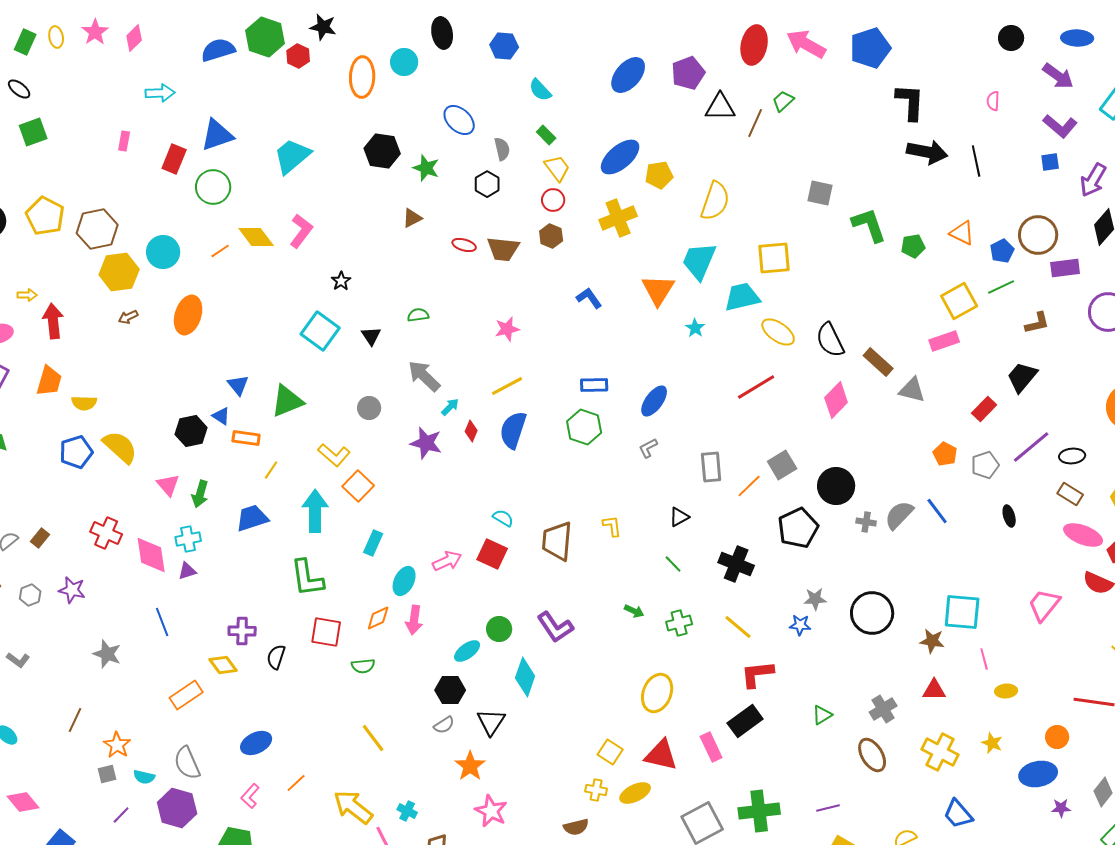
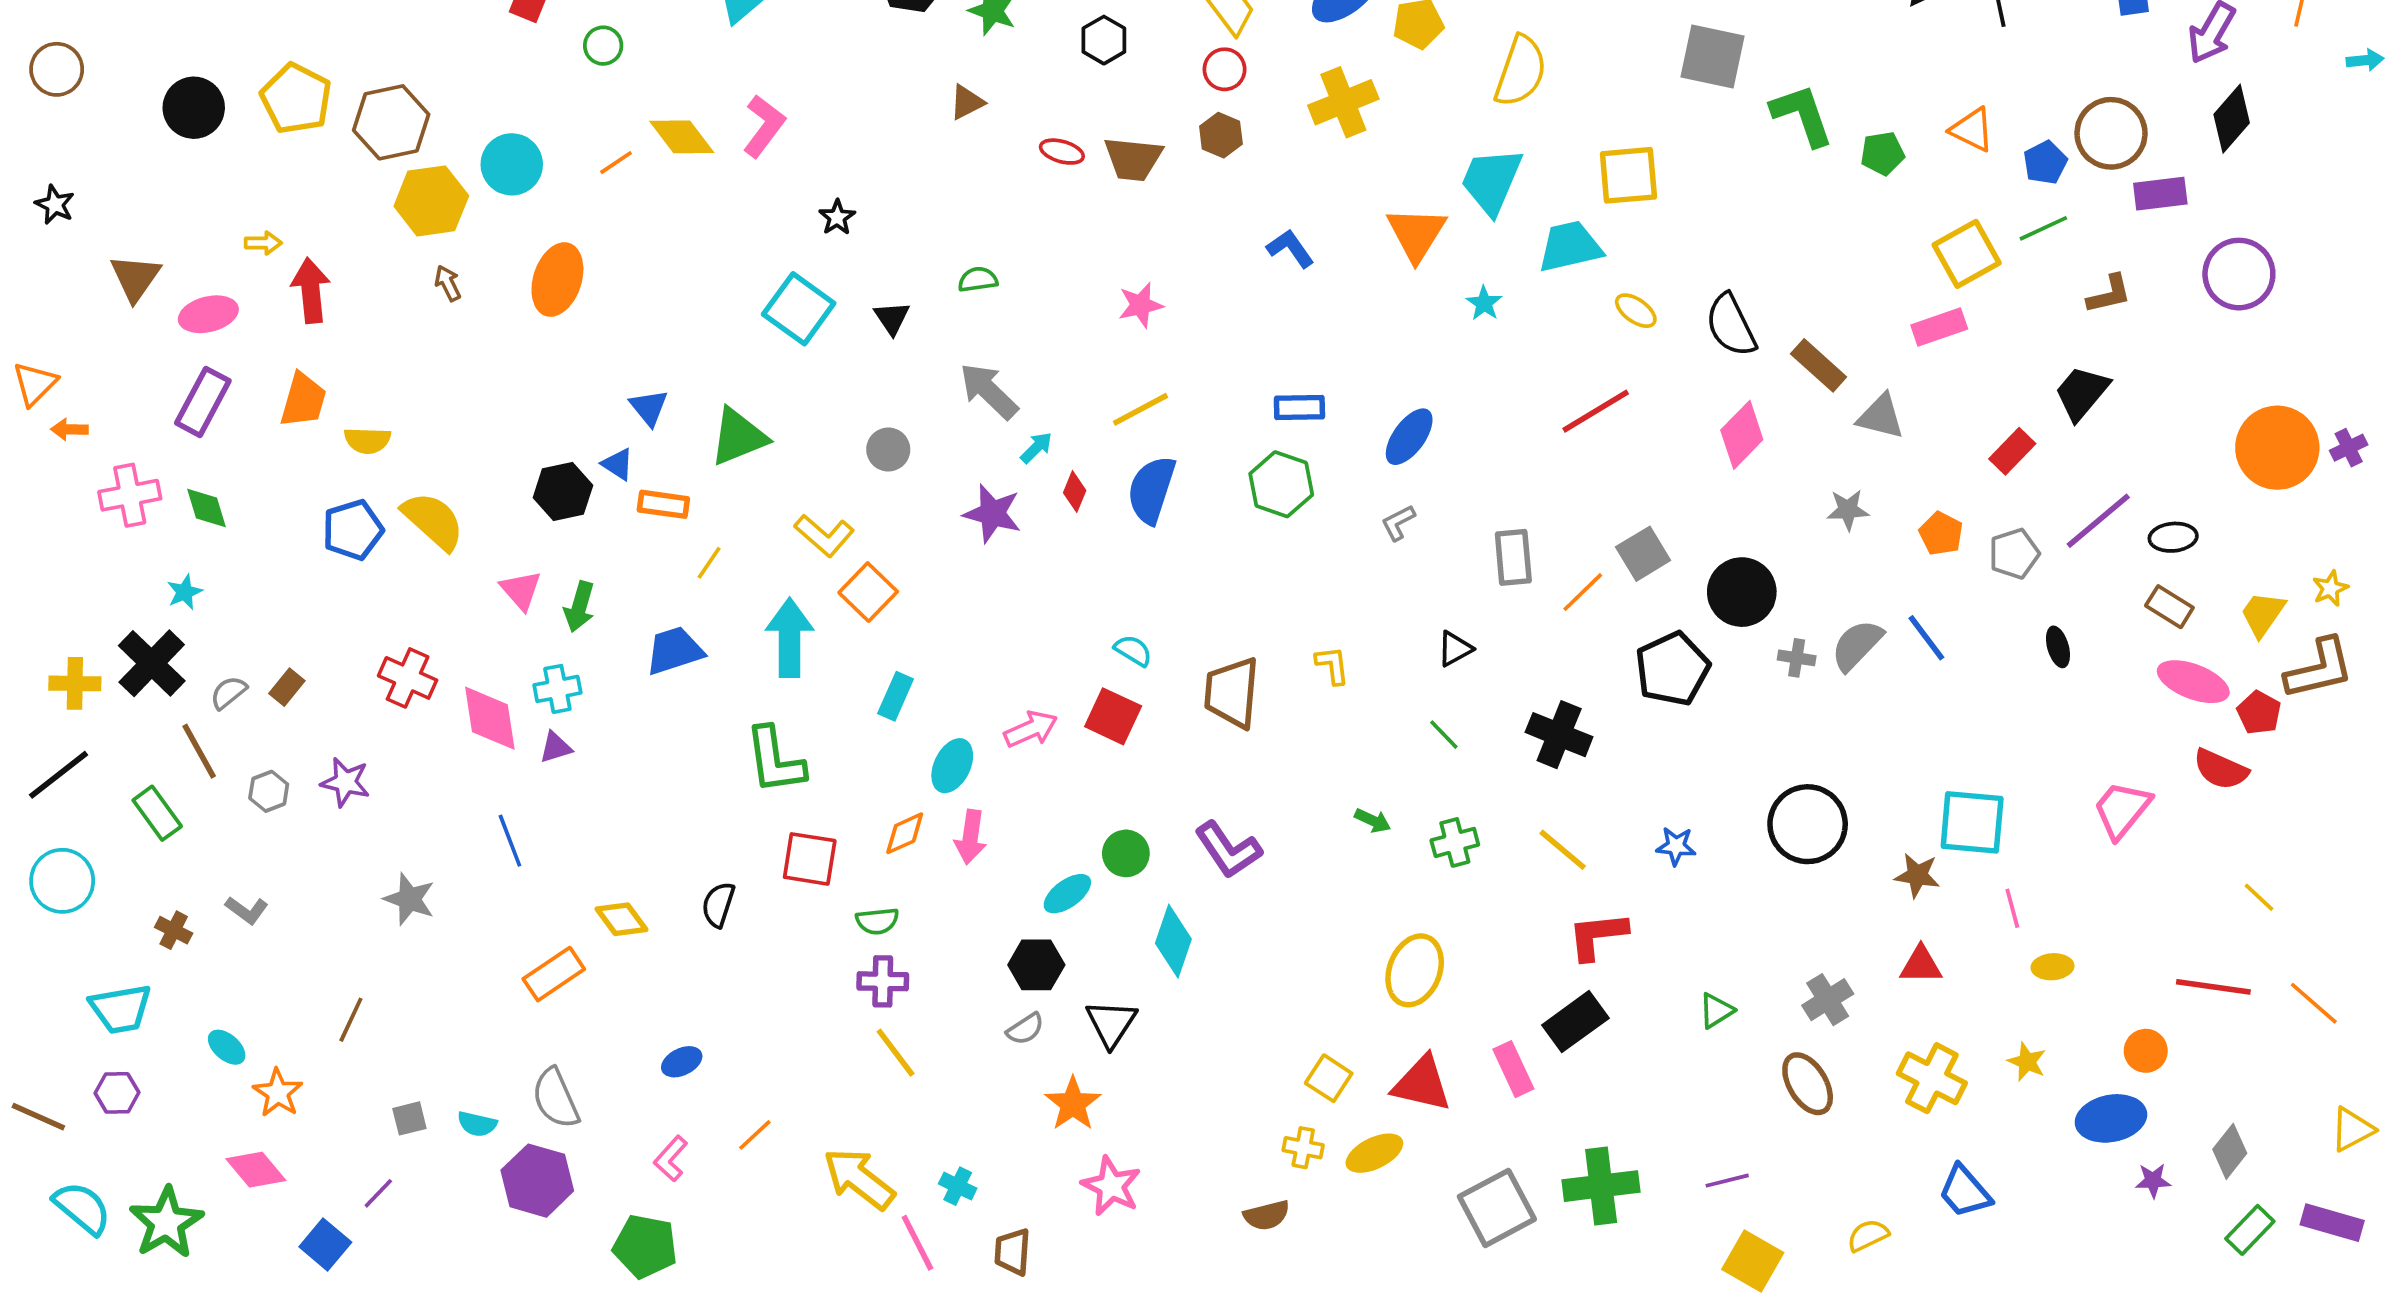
green circle: (213, 187) -> (603, 46), size x0.6
gray square: (820, 193) -> (1713, 57), size x1.4
brown arrow: (128, 317) -> (448, 283), turned 90
yellow ellipse: (778, 332) -> (1636, 311), size x0.7
gray star: (815, 599) -> (1848, 510), moved
purple cross: (242, 631) -> (883, 981), moved
blue ellipse: (256, 743) -> (682, 1062), size x0.7
orange star: (117, 745) -> (278, 1093), moved
purple line: (121, 815) -> (378, 1193), moved

